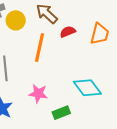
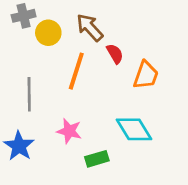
red semicircle: (68, 32) -> (115, 54), turned 77
orange trapezoid: (100, 34) -> (146, 75), moved

